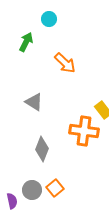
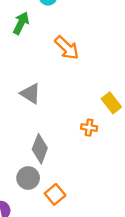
orange cross: (84, 131) -> (89, 128), size x0.5
gray circle: (32, 190) -> (28, 178), moved

